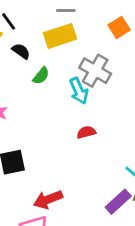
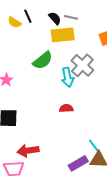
black semicircle: (21, 51) -> (55, 18), moved
green semicircle: (41, 76) -> (43, 60), size x1.5

